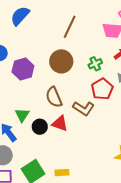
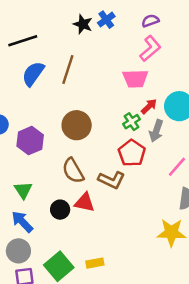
blue semicircle: (20, 16) -> (33, 74), moved
brown line: (70, 27) -> (68, 69), moved
green cross: (95, 64) -> (132, 122), moved
green triangle: (22, 115) -> (23, 190), moved

